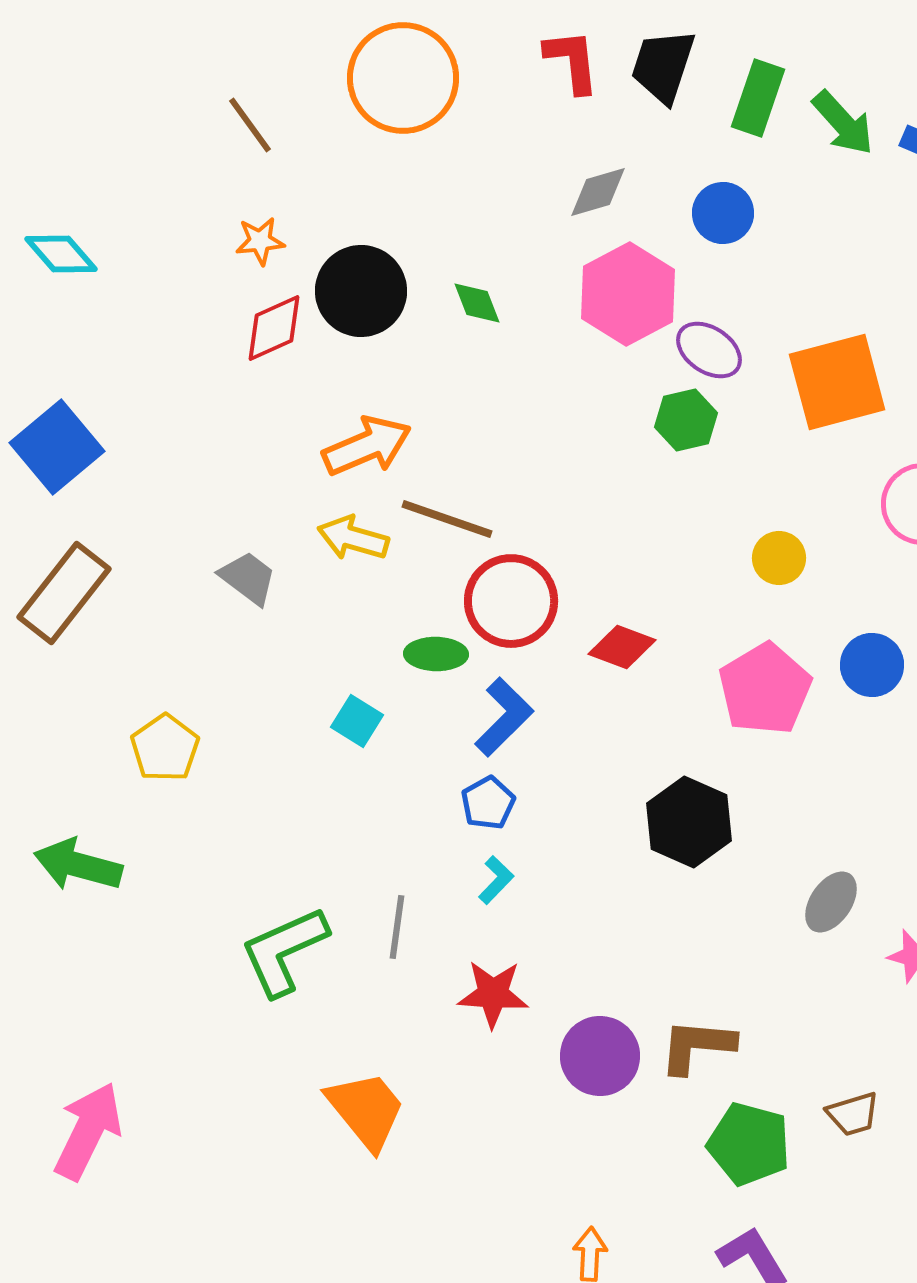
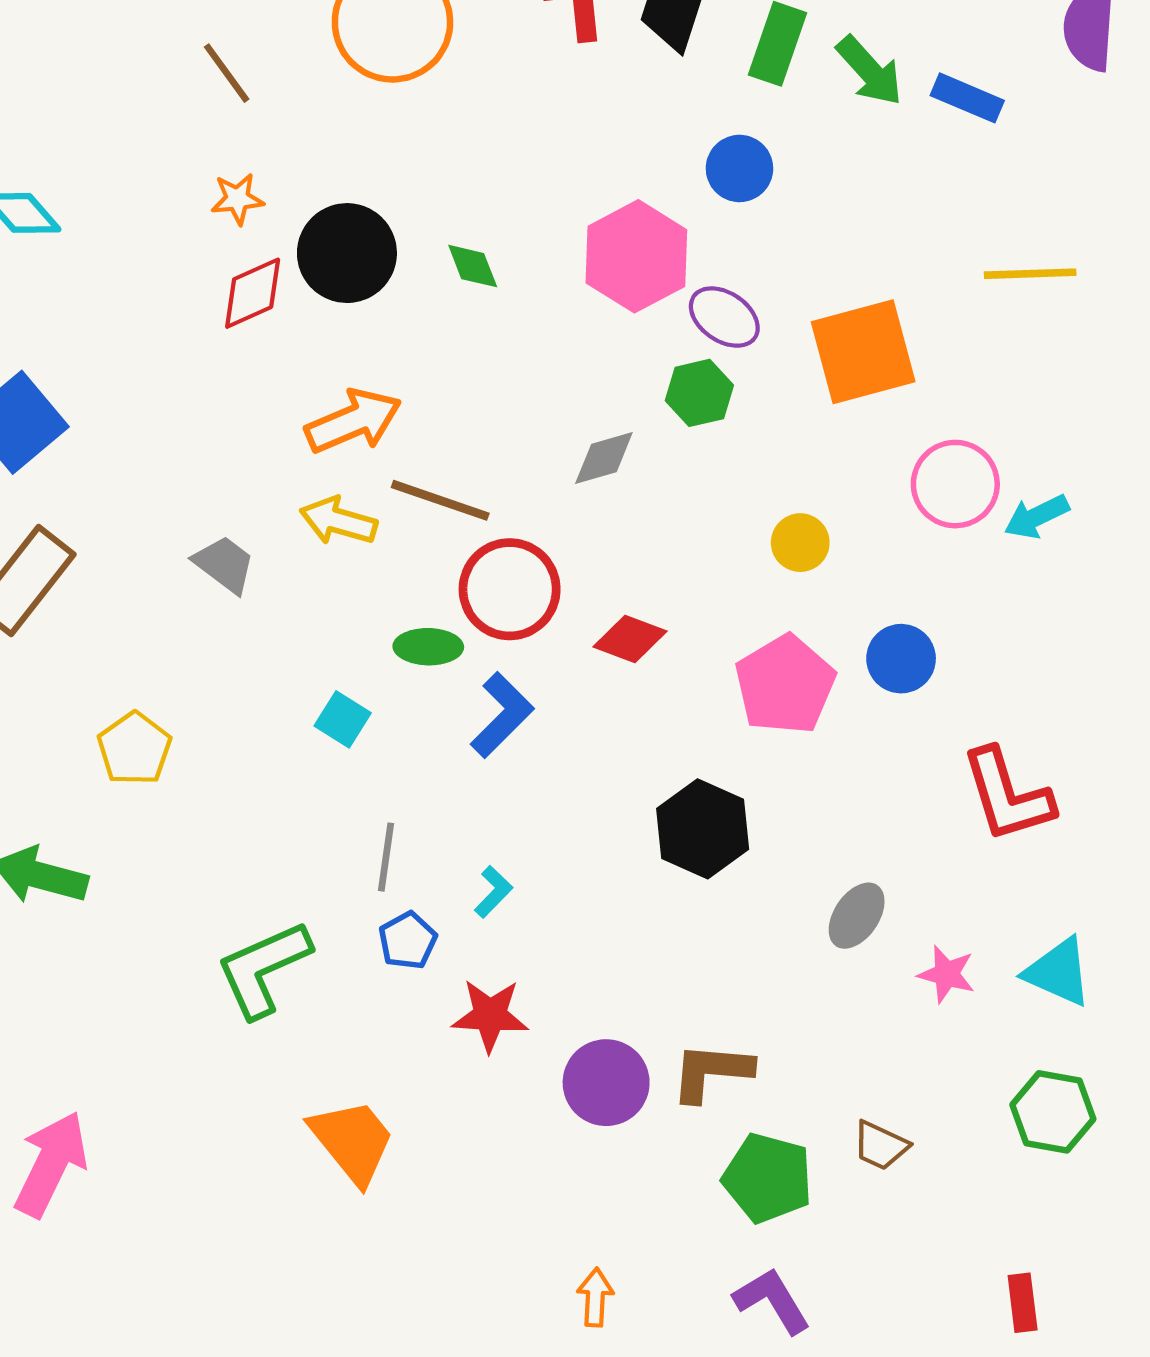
gray diamond: (598, 192) -> (604, 458), moved
blue pentagon: (488, 803) -> (408, 941), moved
gray line: (397, 927) -> (386, 857), moved
brown trapezoid: (853, 1114) -> (880, 1146), turned 42

